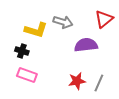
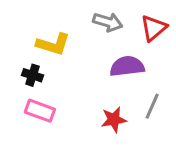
gray arrow: (63, 22) -> (108, 22), moved
gray line: (99, 83) -> (152, 106), moved

